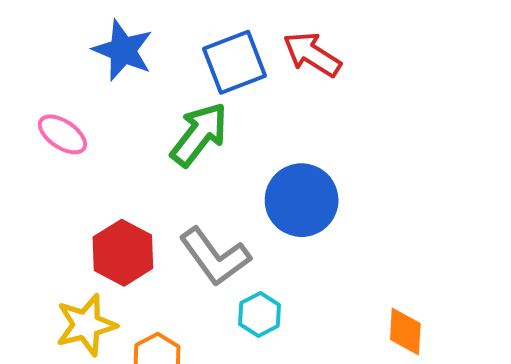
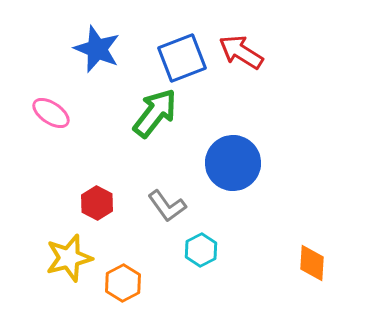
red hexagon: (123, 253) -> (97, 203), size x0.7
gray L-shape: (215, 257) -> (167, 206), size x0.7

